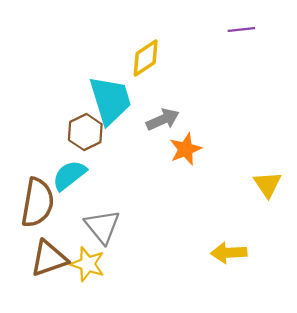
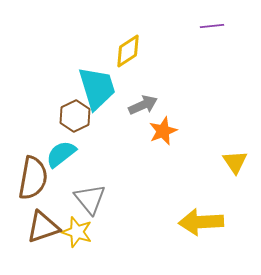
yellow arrow: (229, 253) -> (201, 222), size x1.4

